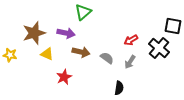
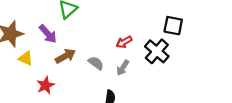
purple arrow: (66, 33) -> (48, 34), turned 36
brown arrow: (81, 52) -> (65, 56), turned -42

